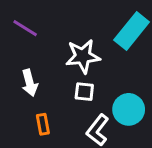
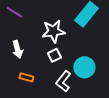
white square: (84, 92) -> (54, 55), turned -32
orange rectangle: (43, 124) -> (26, 77), turned -64

